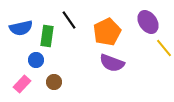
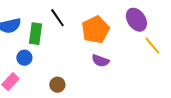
purple semicircle: (112, 63) -> (100, 61), size x0.7
brown circle: (54, 82) -> (57, 85), moved

